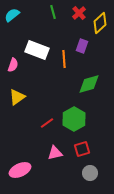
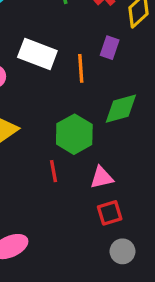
green hexagon: (74, 119) -> (74, 134), moved
red line: (47, 123) -> (53, 171), turned -64
pink triangle: (55, 153) -> (102, 178), moved

